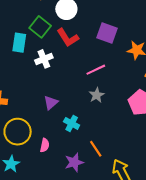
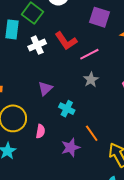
red L-shape: (68, 38) -> (66, 41), moved

